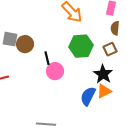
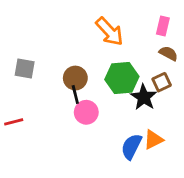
brown semicircle: (115, 28) -> (168, 53), turned 112
brown circle: (25, 44) -> (75, 78), moved
black star: (103, 74) -> (144, 97), moved

